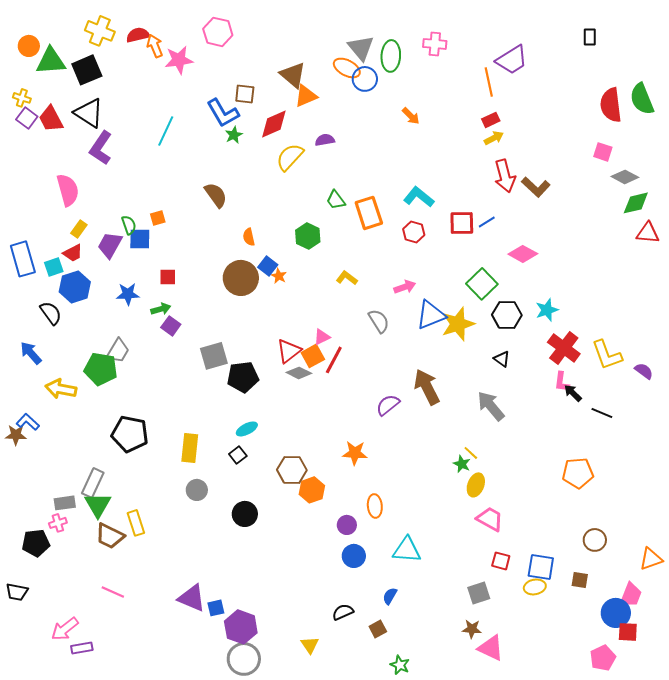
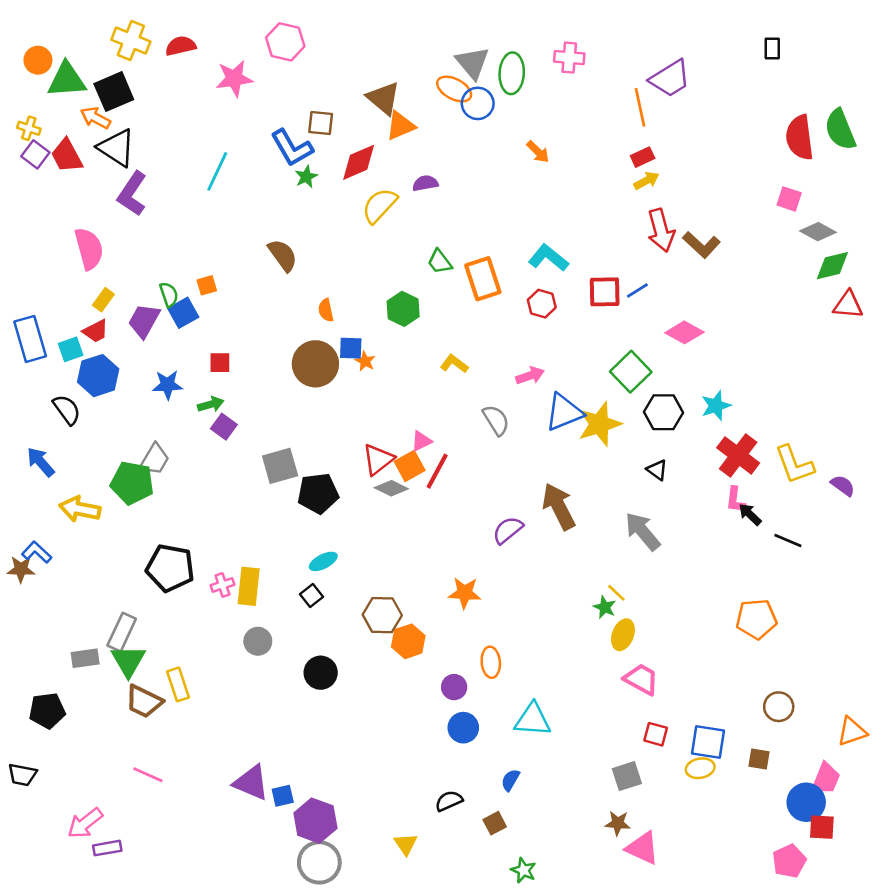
orange arrow: (155, 46) -> (96, 118), moved, turned -40
blue square: (140, 239) -> (183, 313), turned -30
blue square: (268, 266) -> (351, 348), turned -36
pink cross: (58, 523) -> (222, 585), moved

